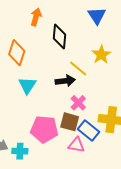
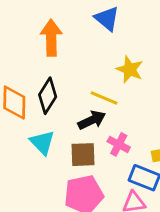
orange arrow: (36, 17) -> (51, 38), moved, size x1.4
black diamond: (59, 37) -> (48, 96), moved, turned 45
brown square: (70, 122) -> (83, 155), moved

